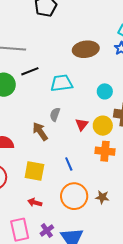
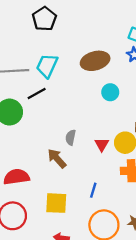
cyan trapezoid: (62, 83) -> (47, 66), moved, turned -50
cyan circle: (105, 91) -> (110, 92), moved
blue line: (69, 164) -> (93, 190), turned 48

